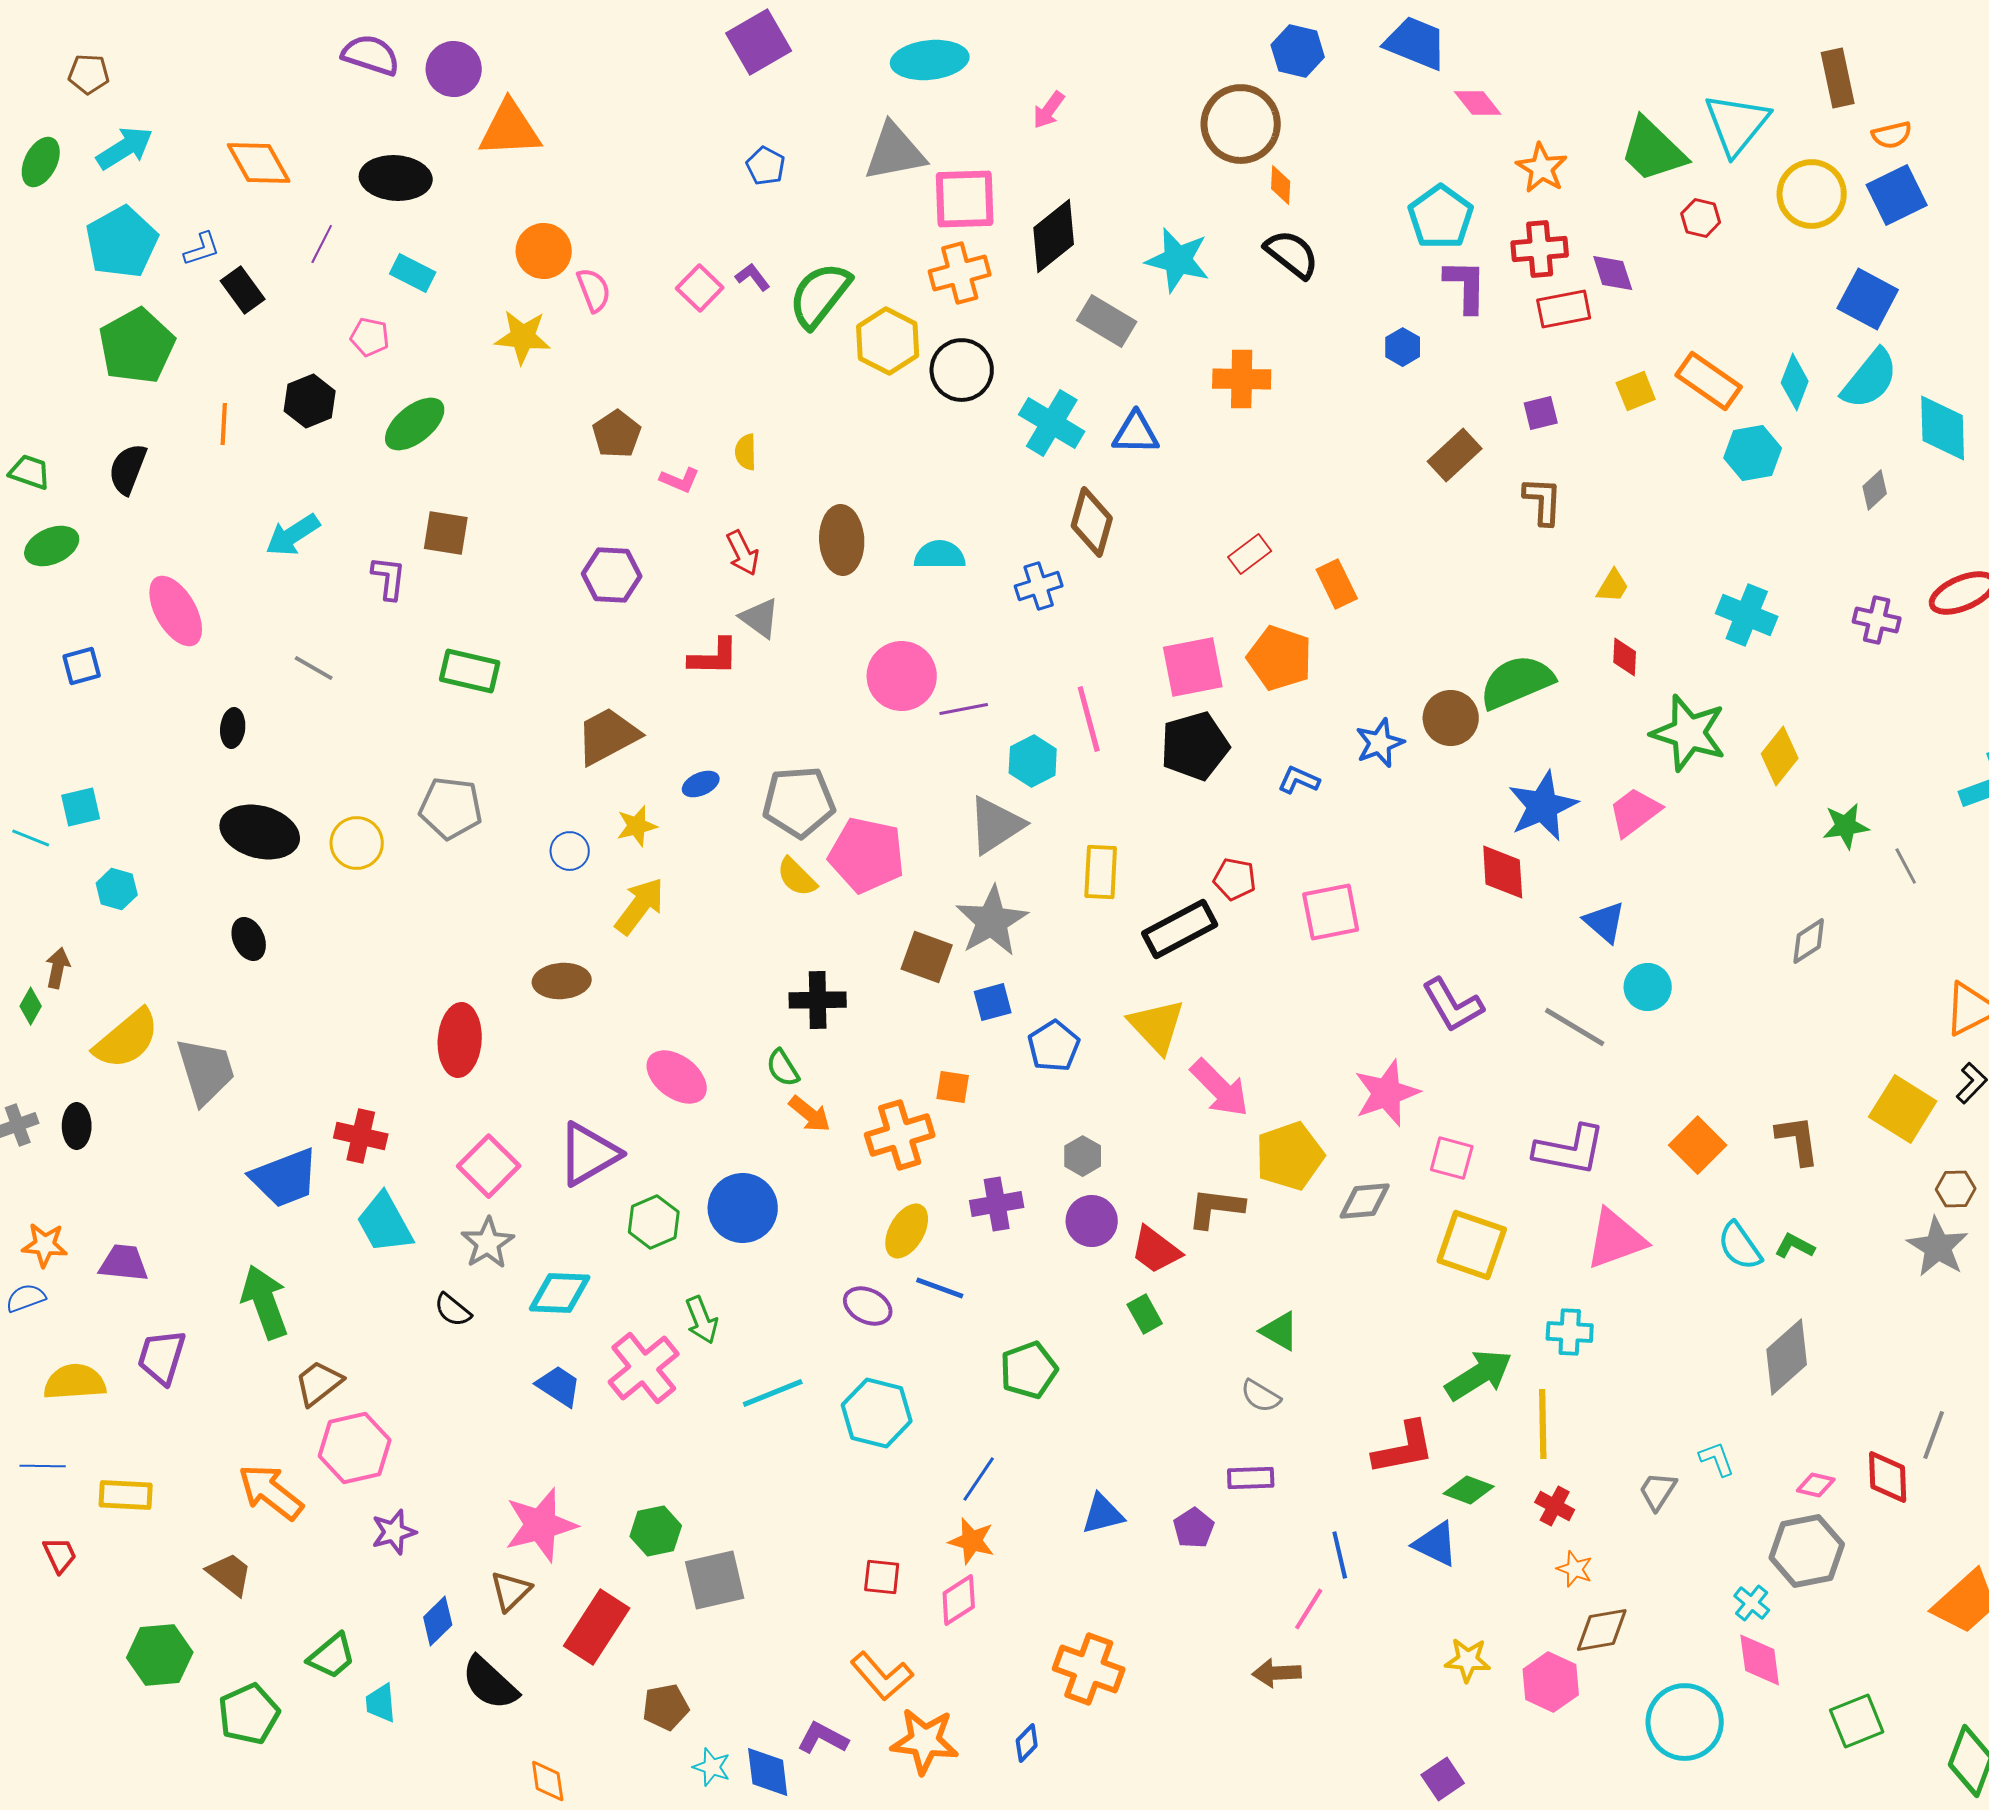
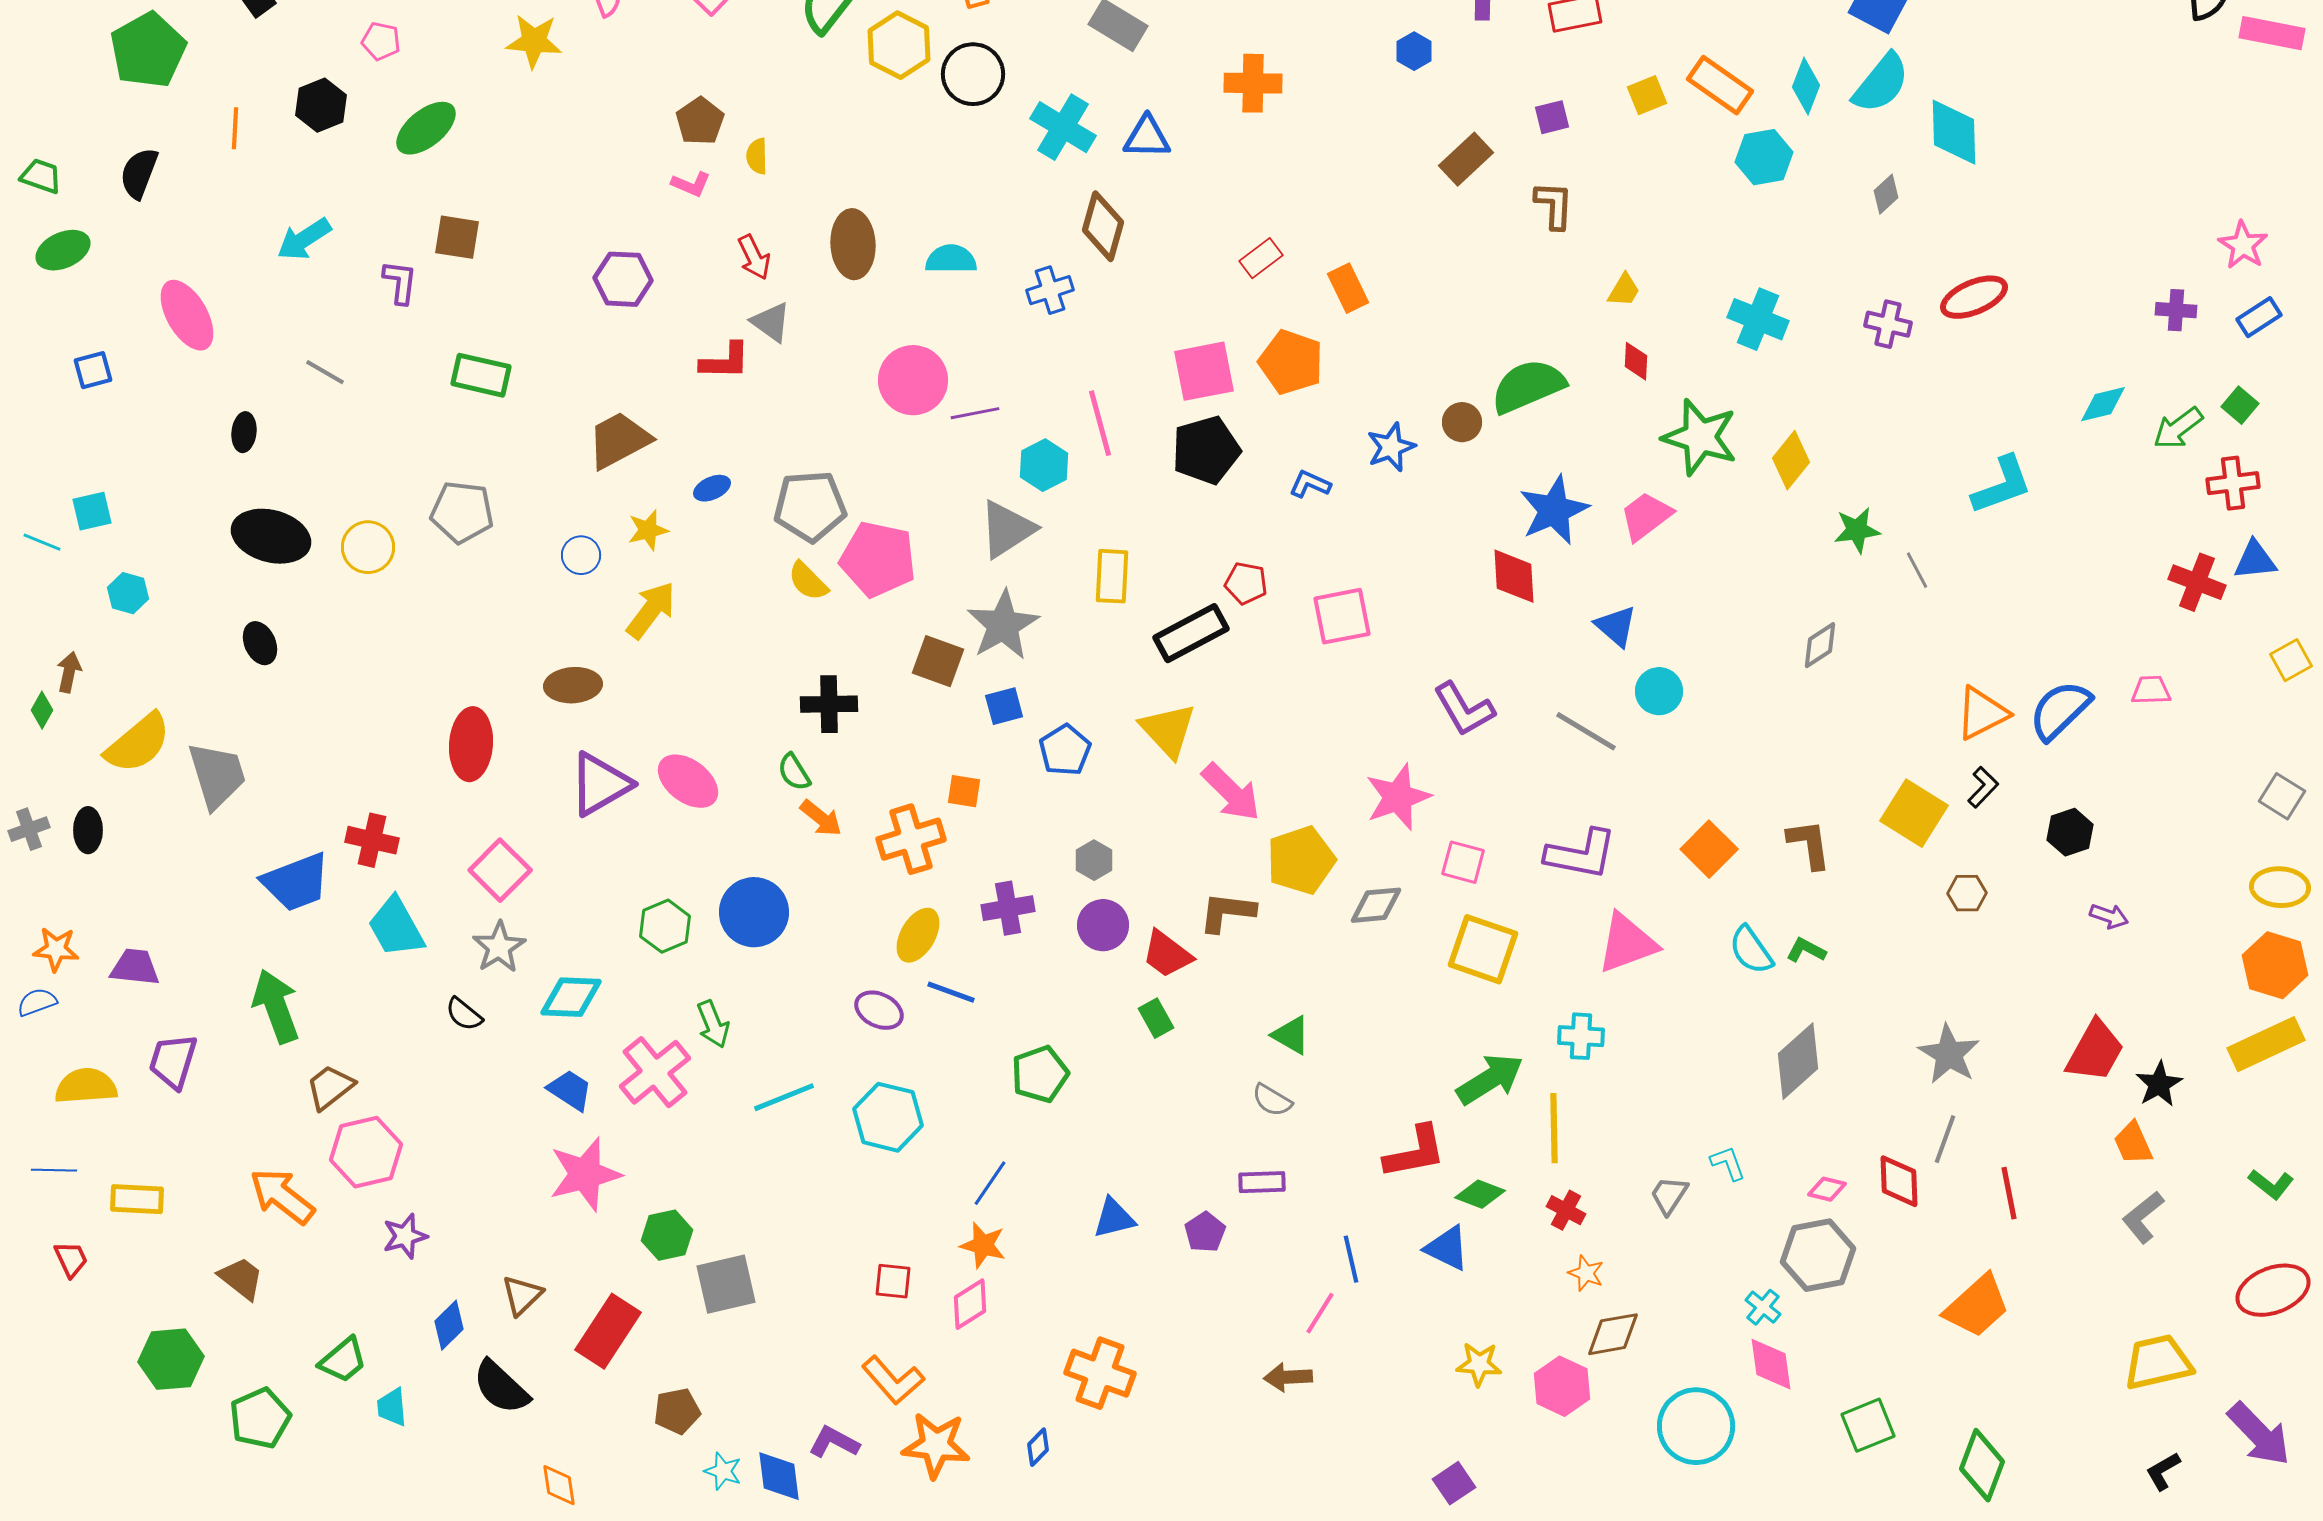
brown pentagon: (617, 434) -> (700, 121), moved
brown circle: (1451, 718) -> (1462, 422), size x0.7
purple triangle: (589, 1154) -> (600, 784), moved
gray star: (1938, 1247) -> (1949, 1054), moved
pink star: (541, 1525) -> (585, 1174), moved

